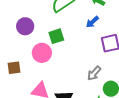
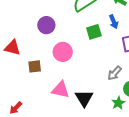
blue arrow: (92, 22) -> (114, 22), turned -72
green square: (56, 36) -> (94, 32), moved

